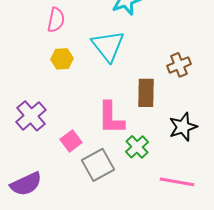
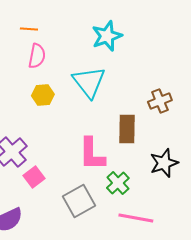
pink square: (71, 141) -> (34, 177), moved
pink line: (177, 182) -> (136, 218), moved

